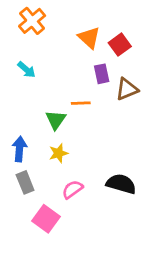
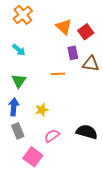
brown triangle: (127, 89) -> (91, 64), turned 30
green triangle: (56, 120) -> (19, 81), moved

